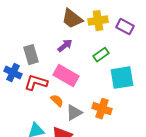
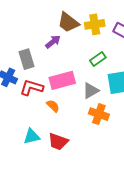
purple arrow: (65, 46) -> (53, 42), moved
pink rectangle: (66, 76) -> (62, 80), turned -45
gray triangle: (74, 113) -> (91, 91), moved

